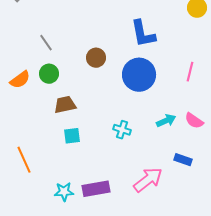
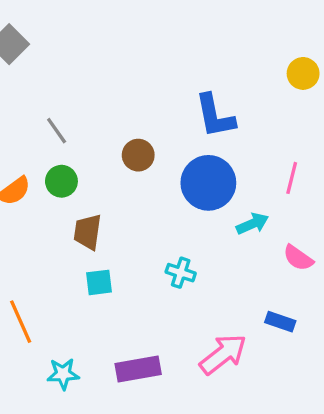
brown trapezoid: (65, 105) -> (88, 232), turned -70
cyan arrow: (166, 121) -> (252, 224), moved
cyan star: (64, 192) -> (63, 374), moved

